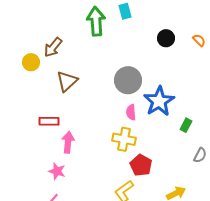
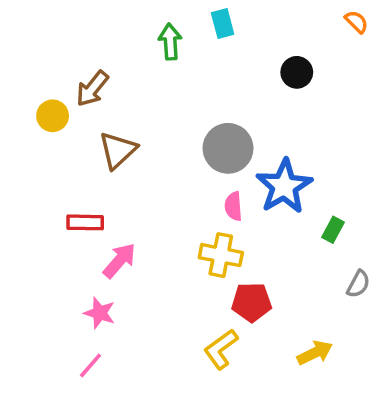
green arrow: (96, 21) -> (170, 42), size x0.7
orange semicircle: (199, 40) -> (356, 22), moved
pink arrow: (68, 142) -> (119, 260), turned 35
red pentagon: (141, 165) -> (252, 302), turned -30

